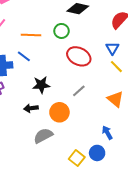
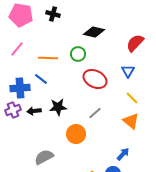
yellow line: (116, 67) -> (132, 98), moved
black arrow: (31, 108) -> (34, 111), moved
blue arrow: (107, 133) -> (123, 154), turned 72
gray semicircle: (43, 136) -> (44, 157), moved

